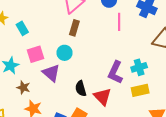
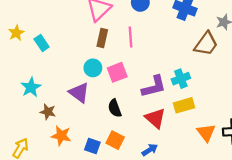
pink line: (119, 22) -> (130, 37), moved
pink square: (36, 54) -> (117, 72), moved
purple L-shape: (115, 72) -> (154, 87), turned -125
red triangle: (102, 97) -> (155, 118), moved

